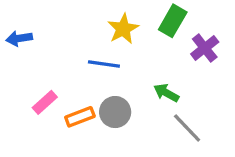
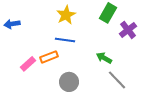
yellow star: (123, 29) -> (66, 15), moved
gray circle: (115, 112) -> (69, 82), moved
orange rectangle: (80, 117) -> (49, 57), moved

